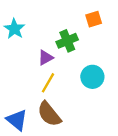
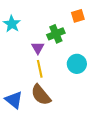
purple triangle: (46, 58) -> (38, 48), turned -32
yellow line: (48, 83) -> (40, 69), turned -42

